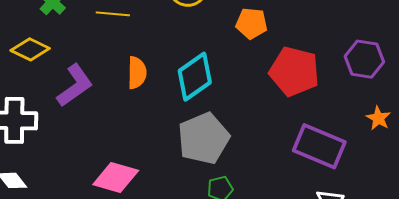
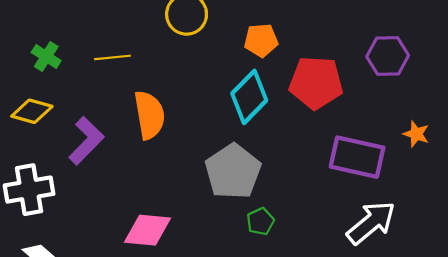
orange semicircle: (137, 73) -> (149, 115), size x1.4
cyan diamond: (195, 77) -> (249, 97), moved
orange star: (378, 118) -> (416, 134), moved

